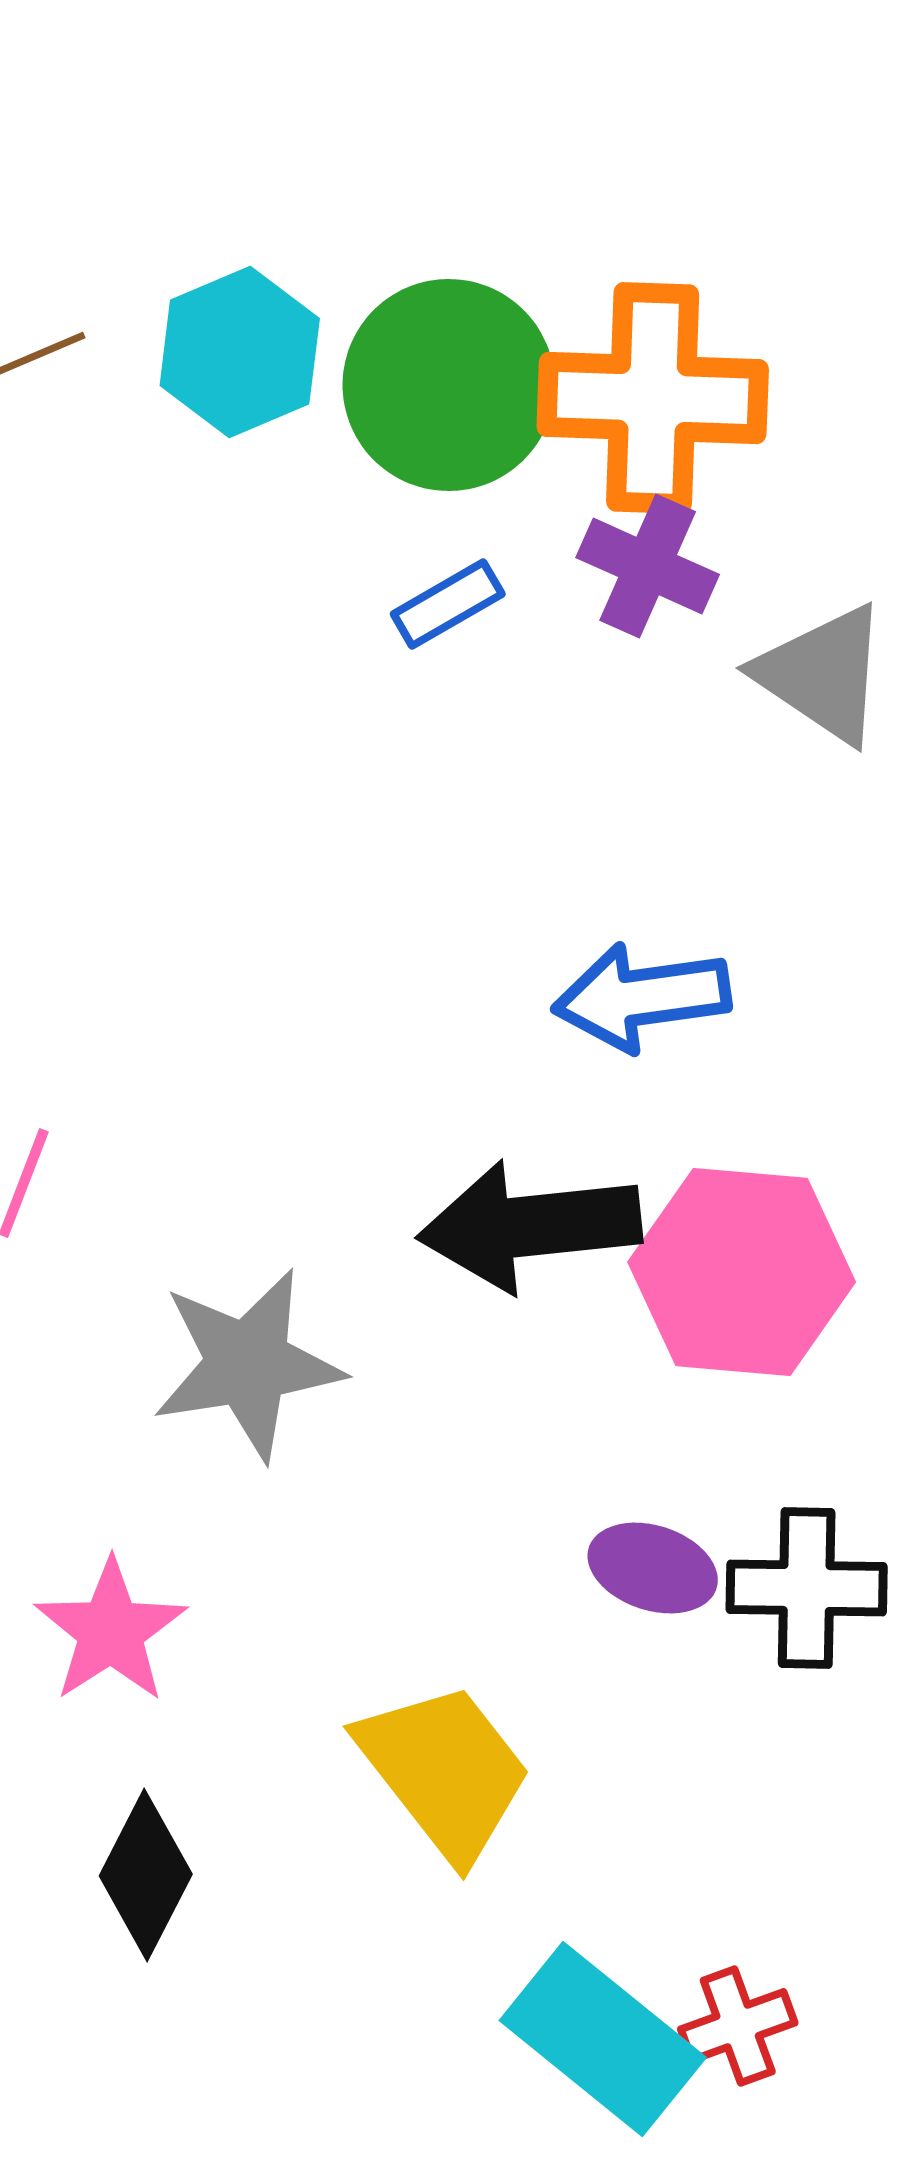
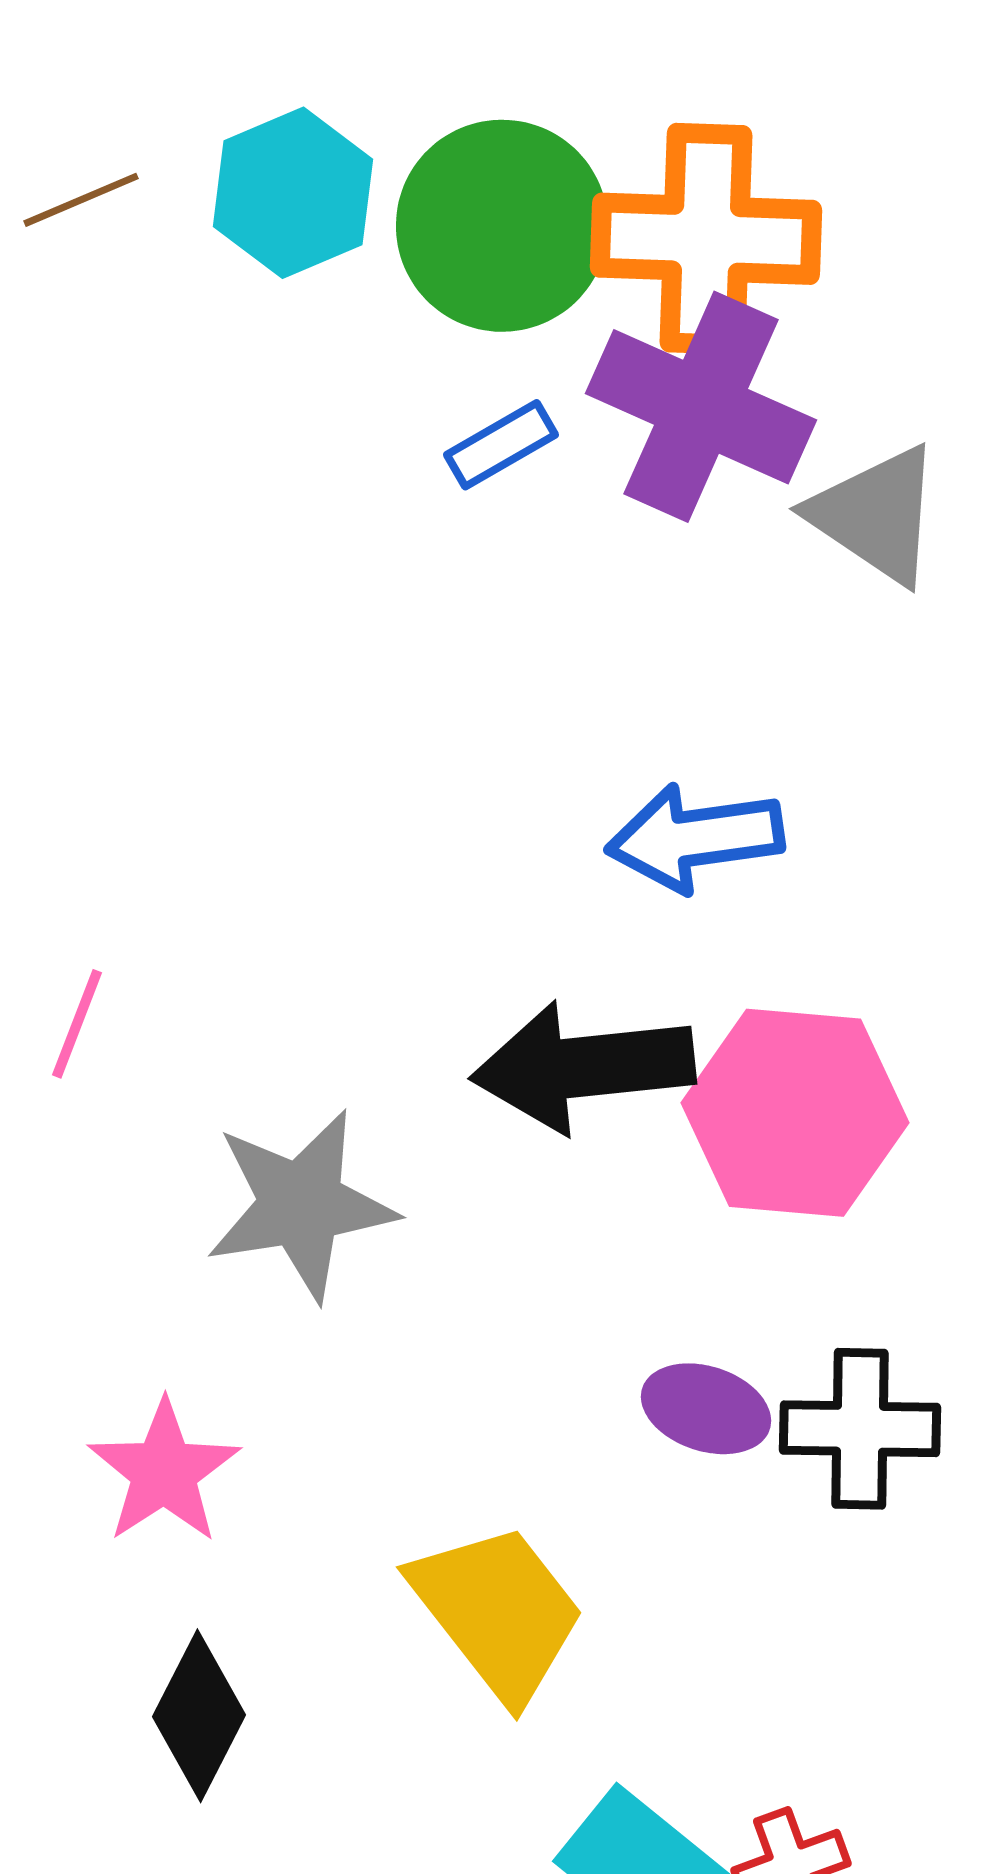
purple cross: (648, 566) -> (701, 407), size x1.6

